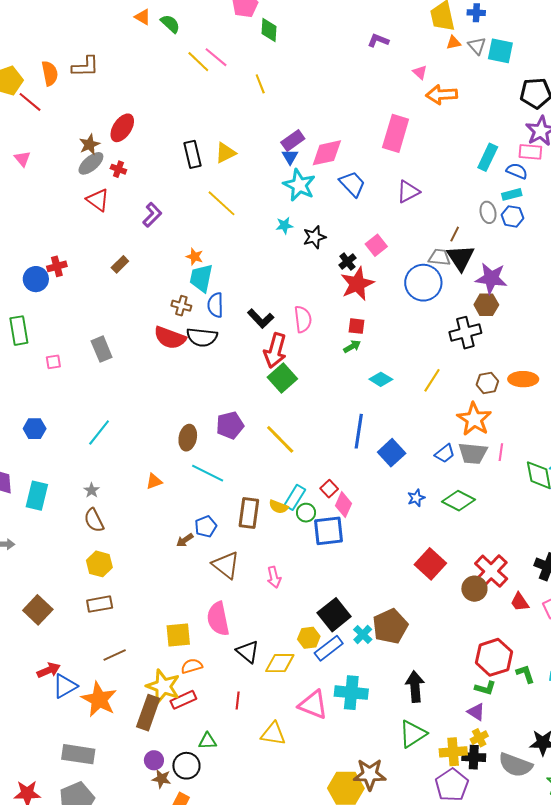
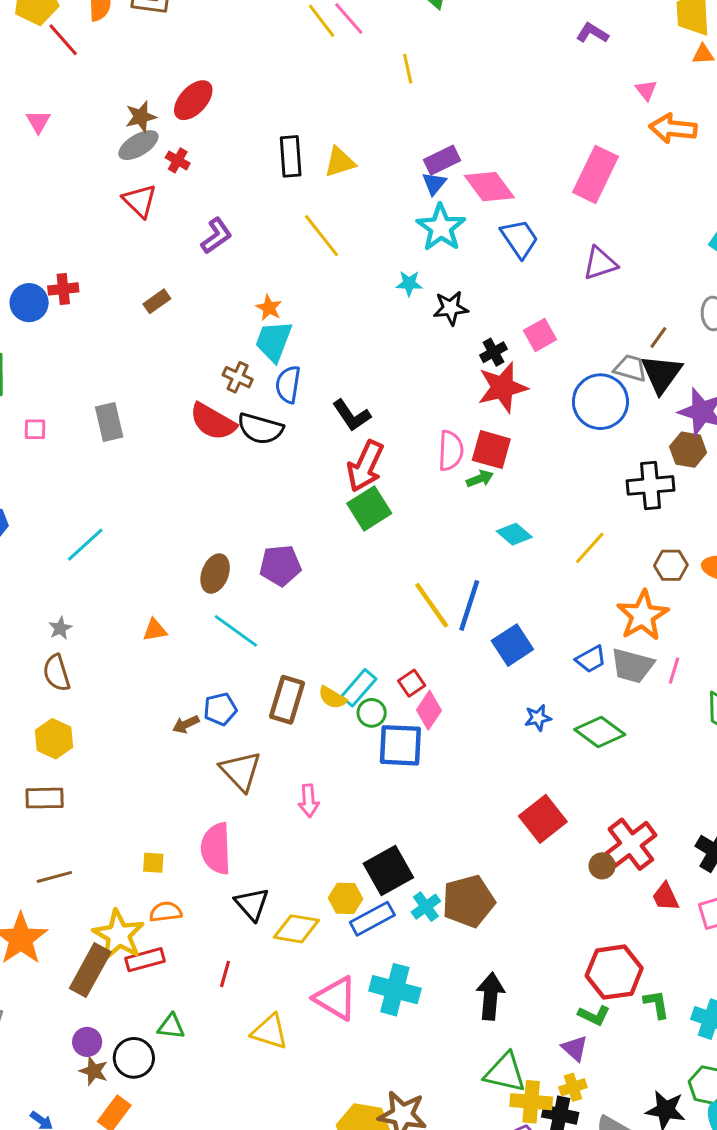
pink diamond: (327, 153) -> (489, 187), turned 56
pink semicircle: (303, 319) -> (451, 451), moved
red square: (357, 326) -> (491, 450), size x1.5
yellow line: (280, 439) -> (432, 605), moved
brown circle: (474, 589) -> (602, 866), size x0.7
yellow square: (178, 635) -> (153, 863), size x0.6
green triangle: (413, 734) -> (505, 1073), moved, turned 36

